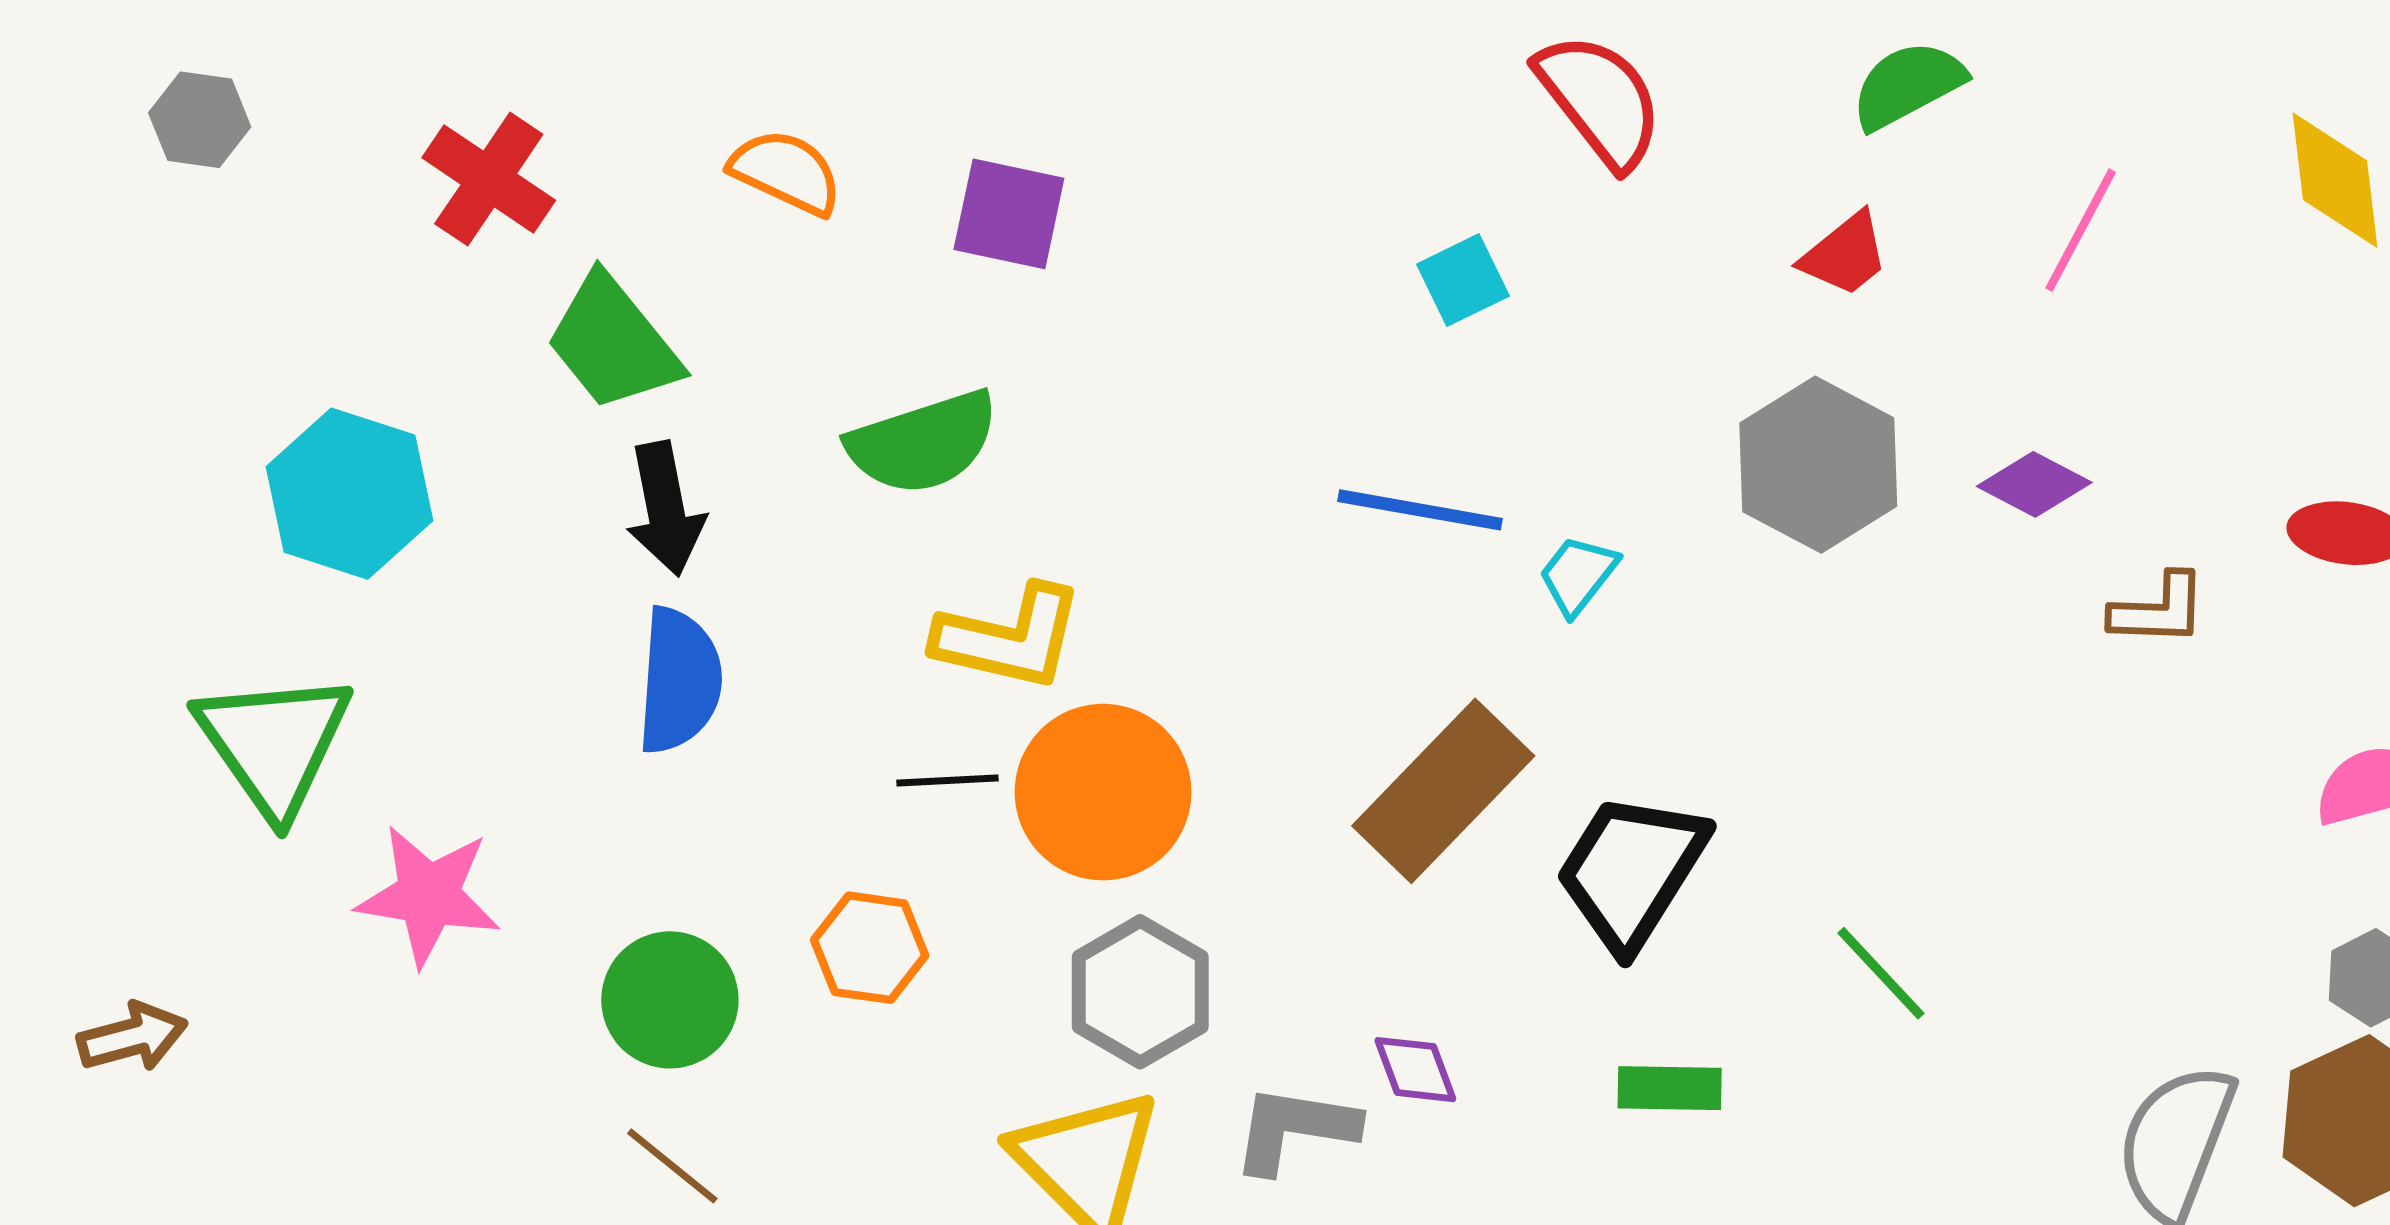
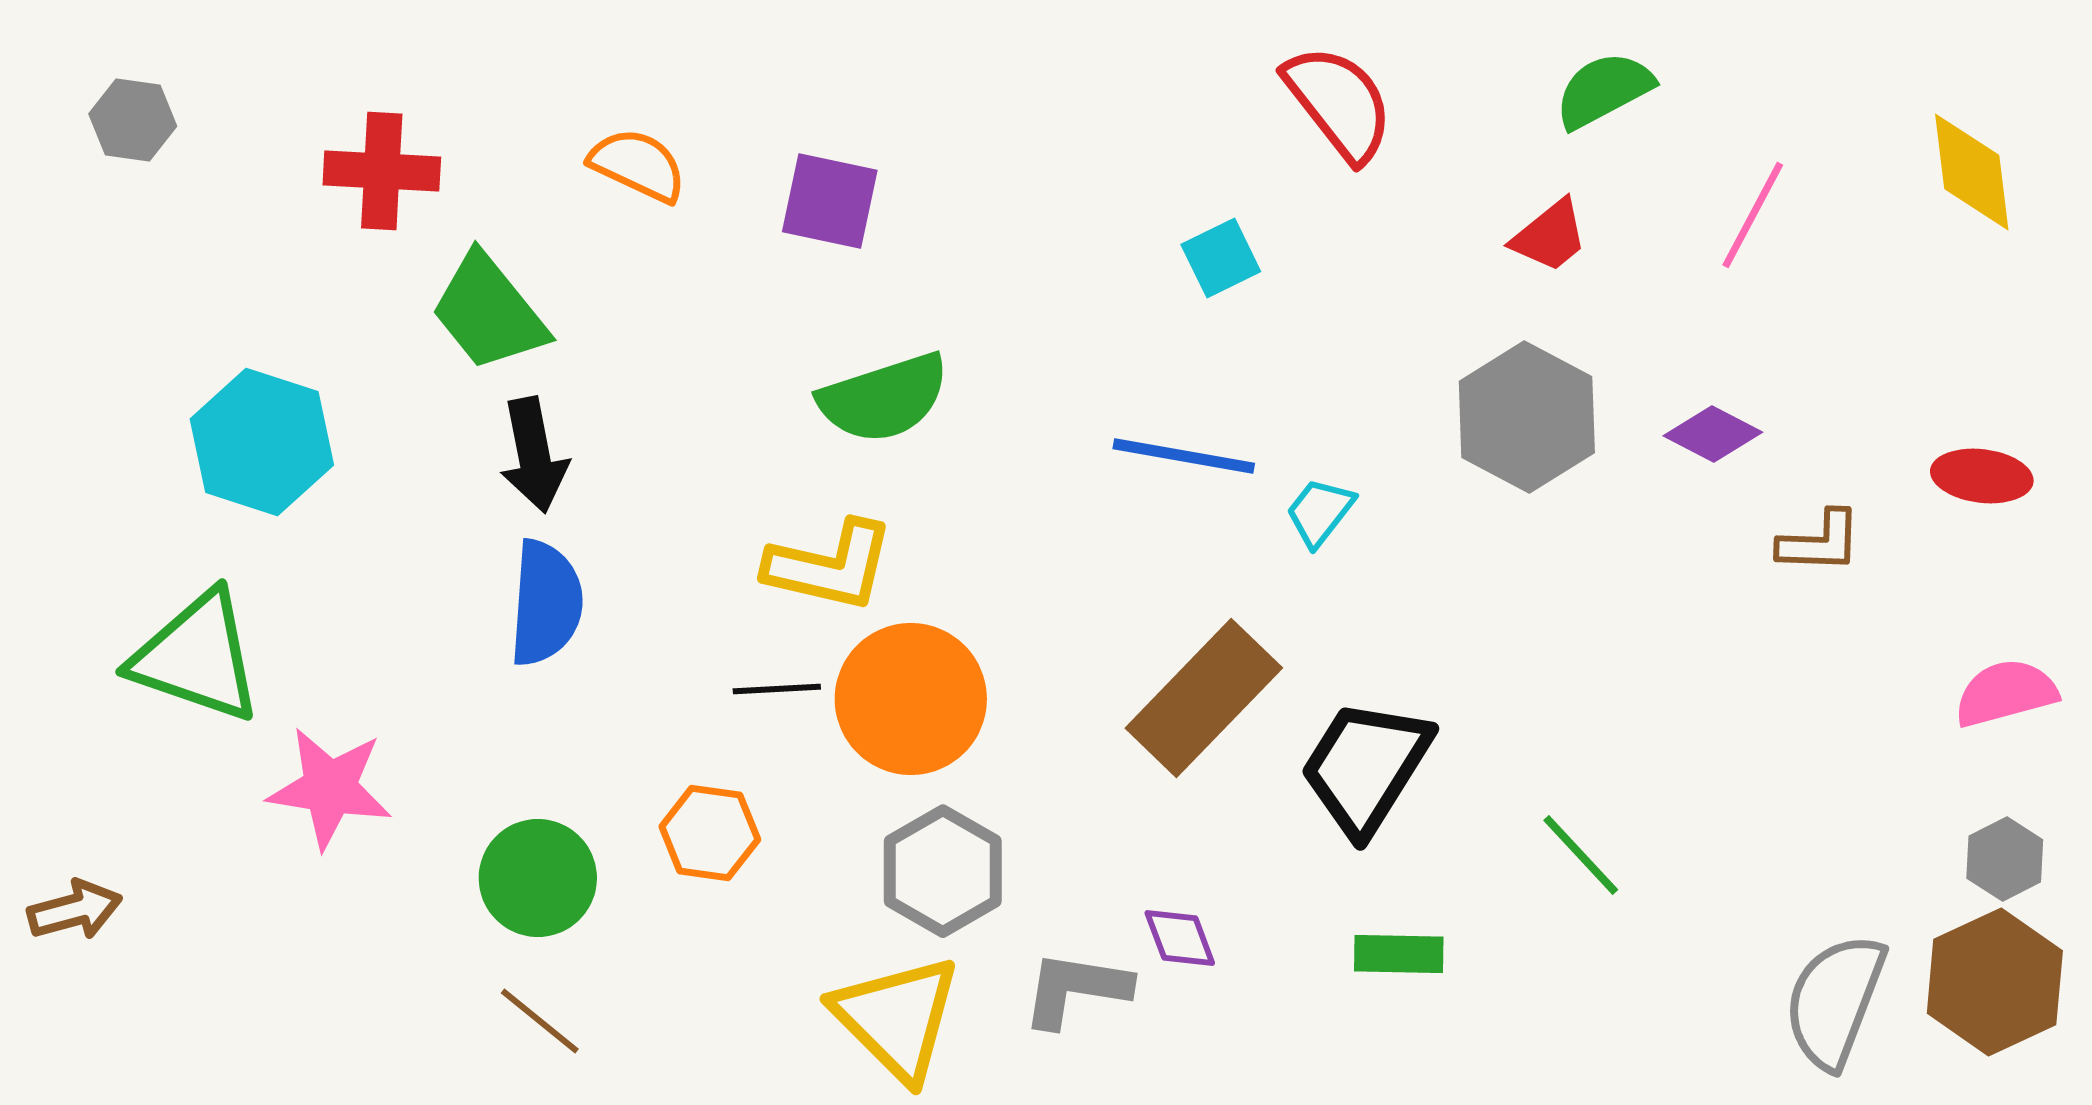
red cross: (489, 179) -> (382, 171), turned -31
green semicircle: (923, 443) -> (884, 398), moved
green triangle: (274, 743) -> (197, 657), turned -36

